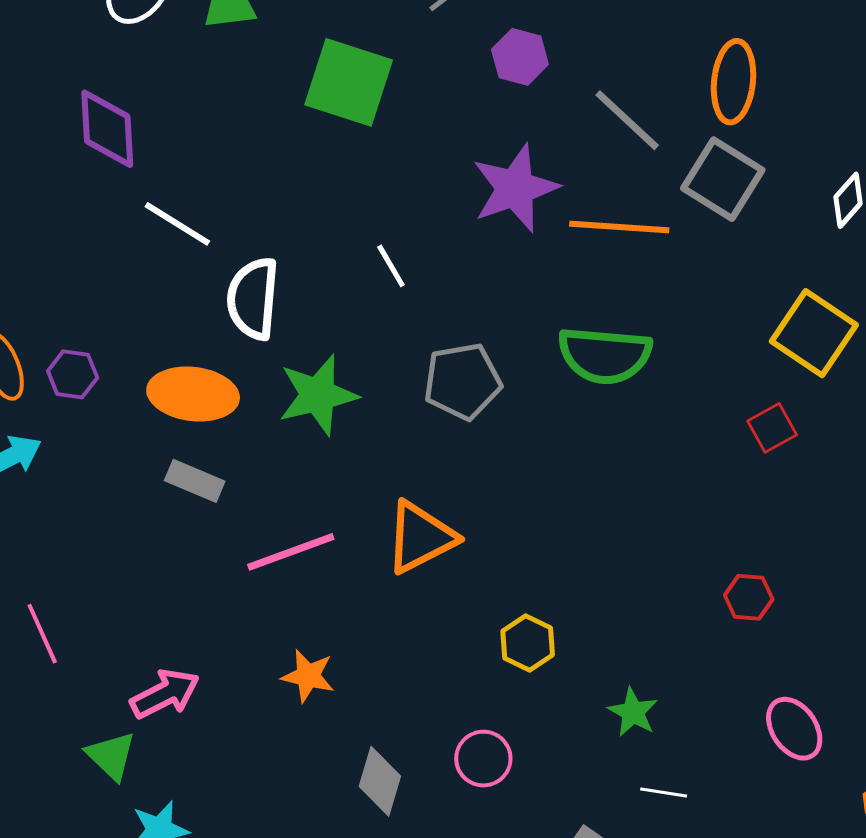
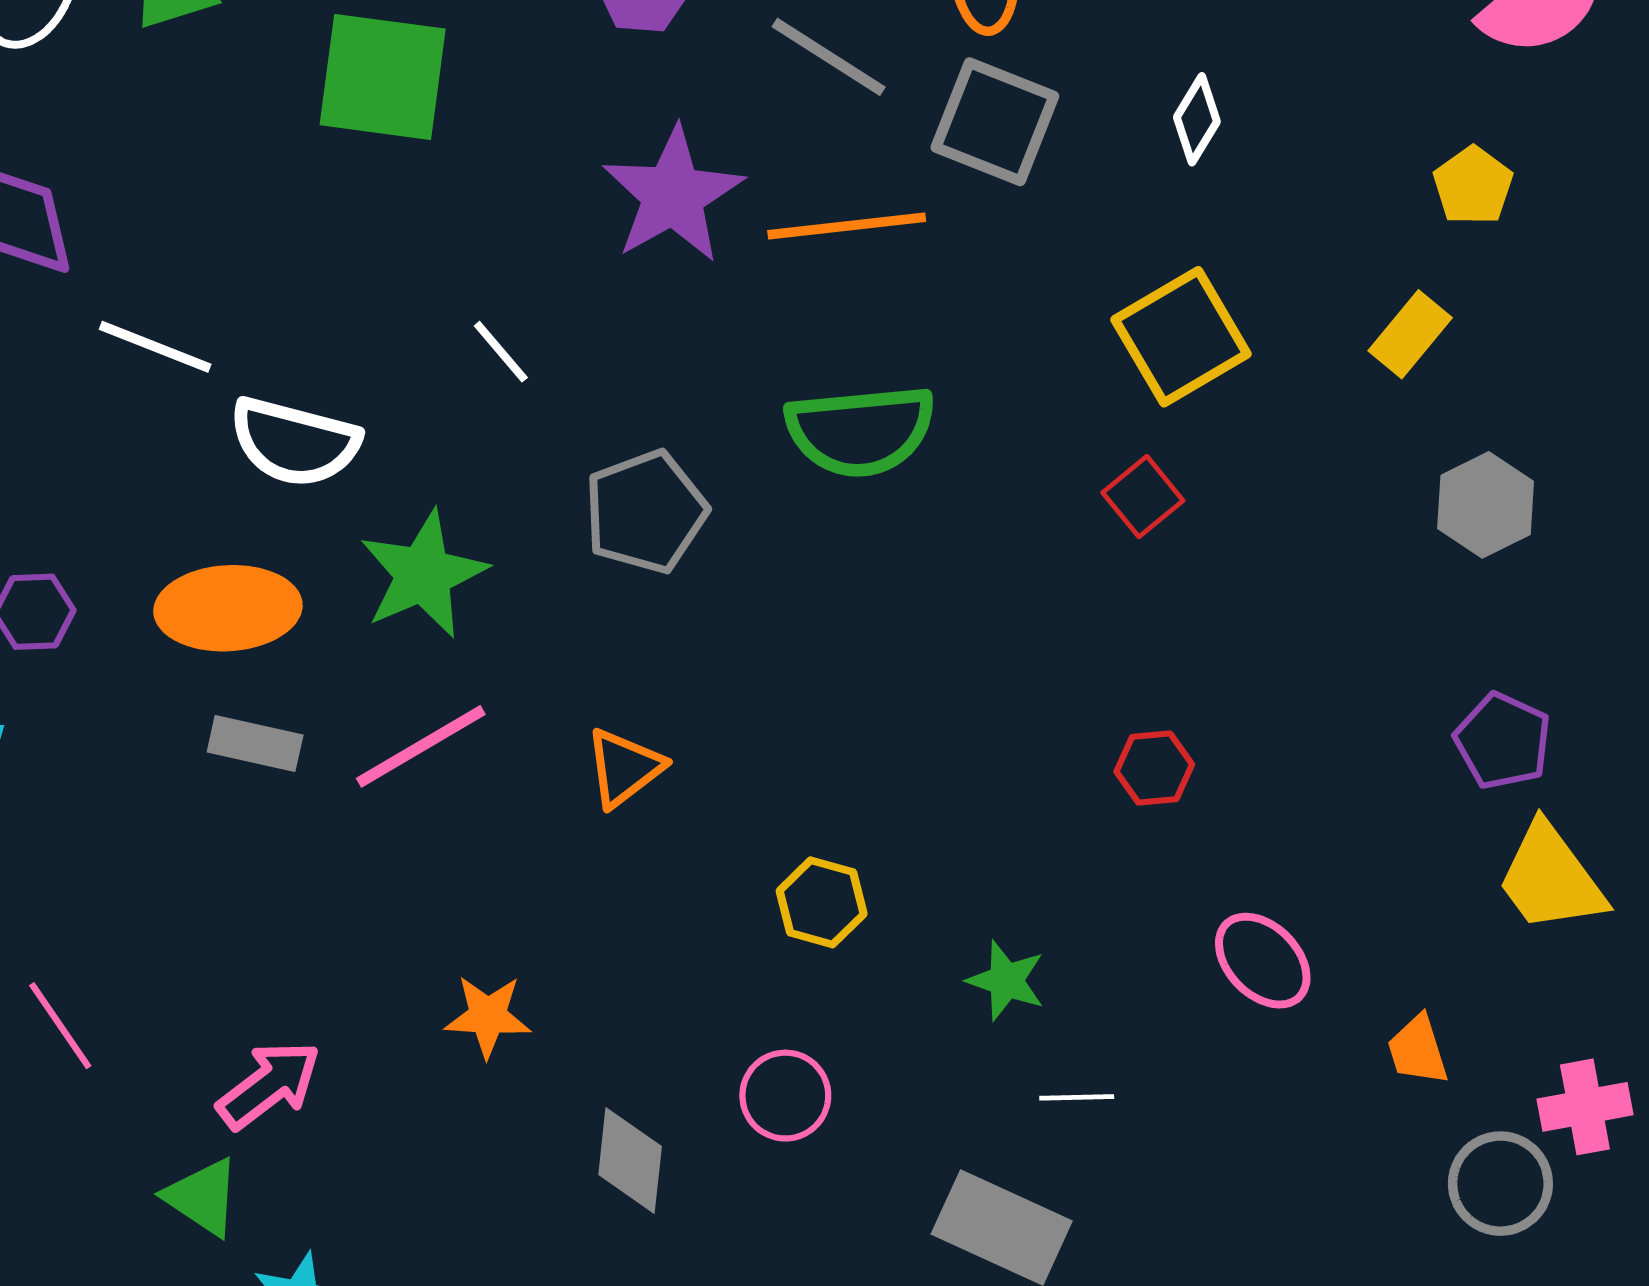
white semicircle: (253, 299) -> (294, 442), turned -70
yellow square: (814, 333) -> (1181, 337), turned 36
orange triangle: (420, 537) -> (624, 768), size x0.7
pink line: (291, 552) -> (421, 746), moved

